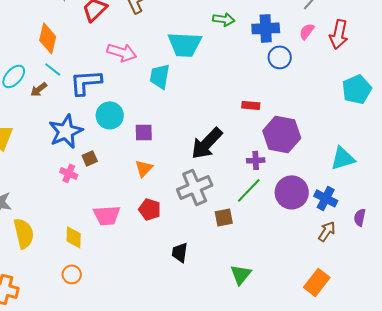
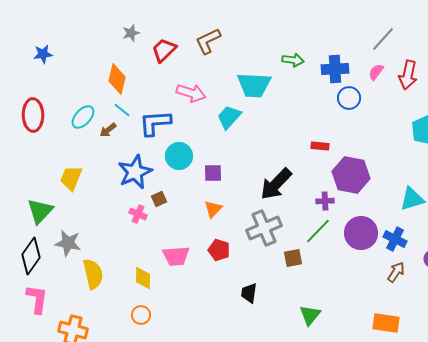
cyan trapezoid: (160, 76) -> (229, 117), turned 32
orange rectangle: (317, 282) -> (386, 323), turned 60

